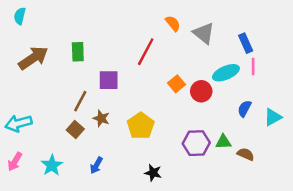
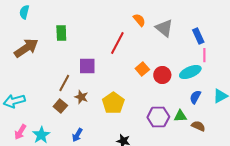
cyan semicircle: (20, 16) -> (24, 12), moved
green rectangle: (78, 52) -> (61, 33), moved
cyan ellipse: (226, 73) -> (190, 72), moved
blue semicircle: (244, 109) -> (195, 97), moved
pink arrow: (15, 162) -> (20, 132), moved

